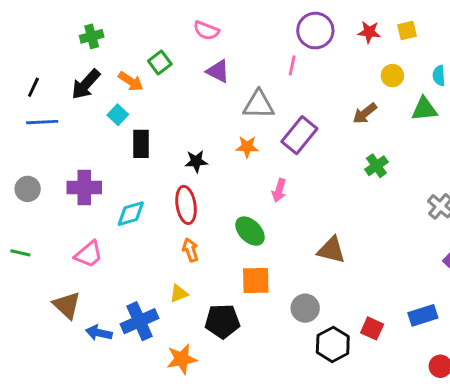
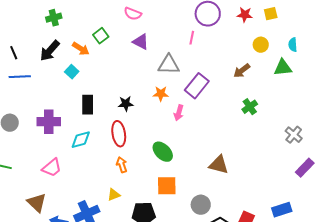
black line: (33, 87) -> (14, 53), turned -48
black rectangle: (141, 144) -> (88, 105), moved
pink arrow: (279, 190) -> (179, 113), moved

